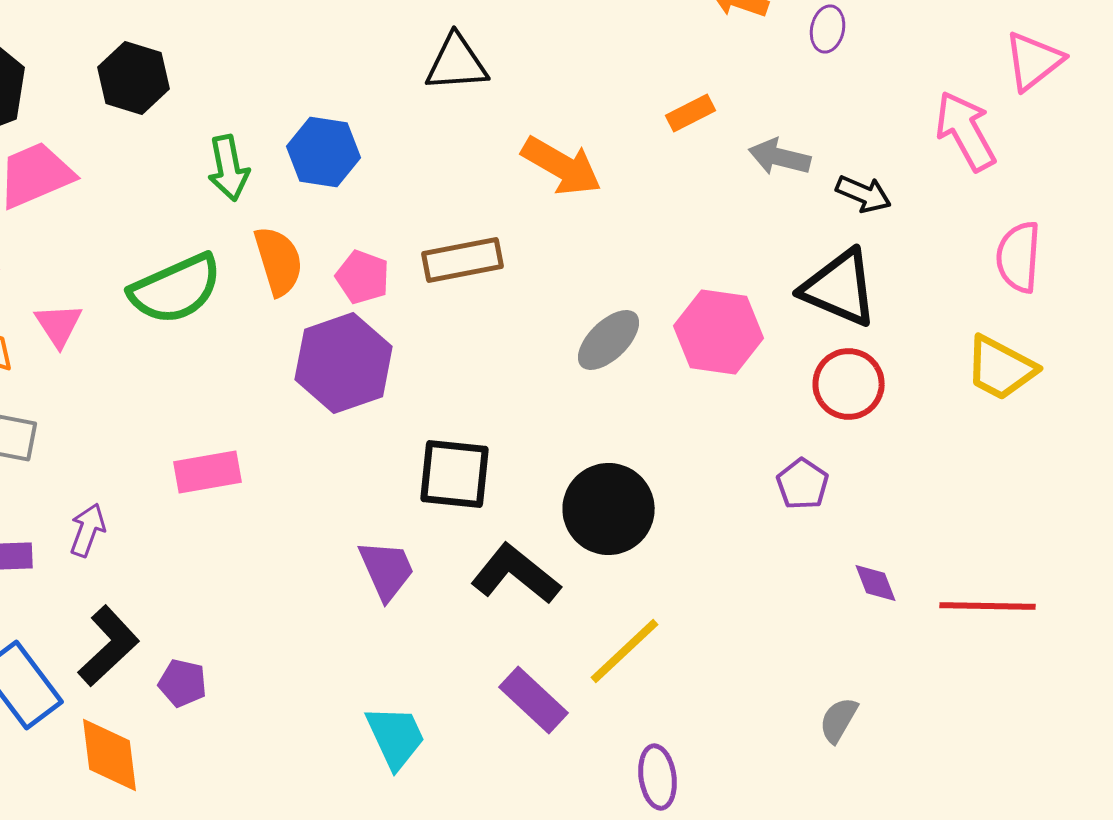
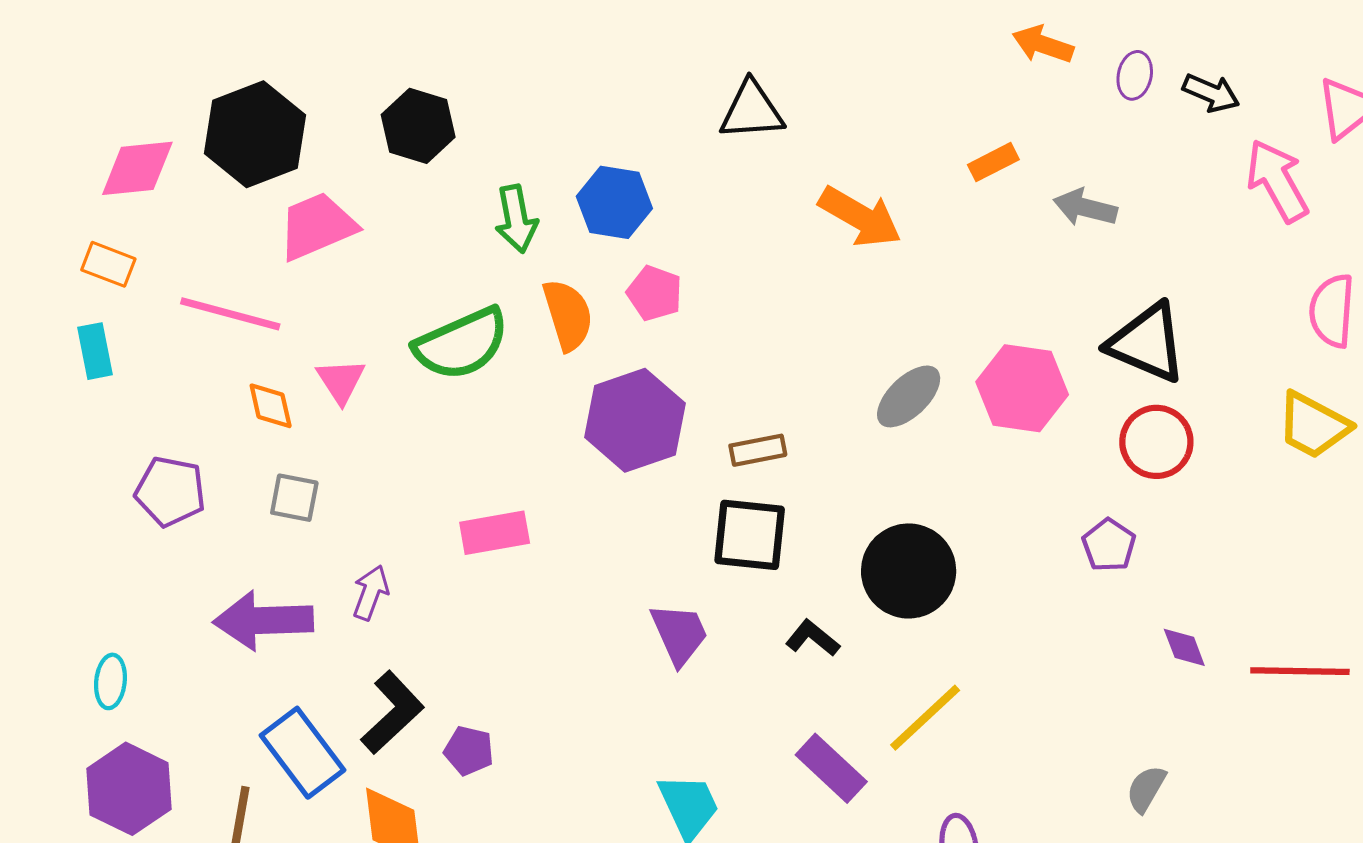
black arrow: (864, 194) -> (1211, 93), moved
brown rectangle: (463, 260) -> (758, 450), moved, size x0.7
pink pentagon: (363, 277) -> (655, 293), moved
black L-shape: (516, 574) -> (813, 638), size x0.6

